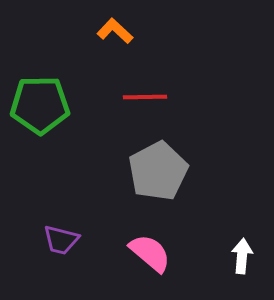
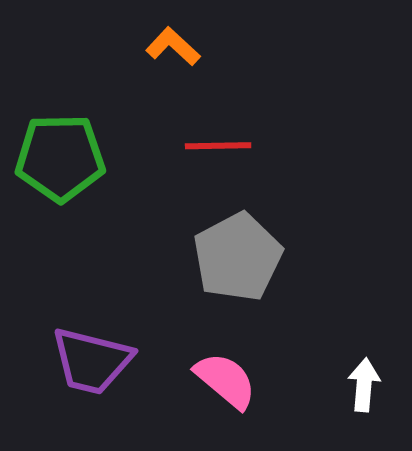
purple trapezoid: (61, 240) -> (92, 361), size x1.5

